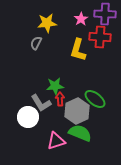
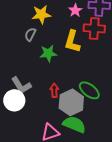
green star: (55, 86) -> (48, 53), moved
gray L-shape: (41, 103) -> (21, 85), moved
white circle: (28, 117) -> (14, 100), moved

